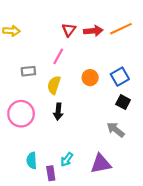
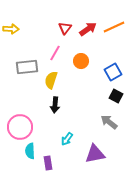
red arrow: (93, 31) -> (88, 29), turned -30
gray rectangle: (28, 71) -> (27, 67), size x1.5
orange circle: (90, 78) -> (81, 61), moved
pink circle: (21, 114) -> (20, 127), moved
cyan arrow: (67, 159) -> (67, 139), moved

